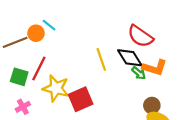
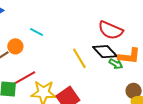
cyan line: (49, 25) -> (37, 32), moved
red line: (39, 69) -> (24, 78), turned 45

